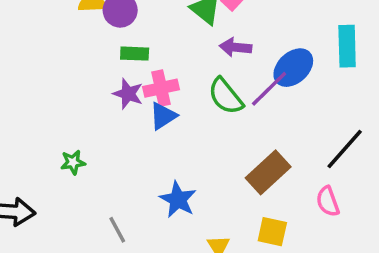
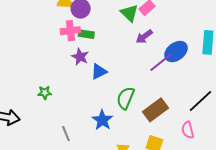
purple arrow: (236, 47) -> (144, 37), turned -48
pink cross: (161, 88) -> (70, 31), moved
green semicircle: (226, 96) -> (125, 98), moved, turned 55

